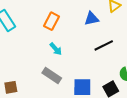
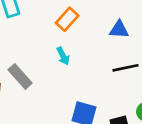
gray rectangle: (52, 76) -> (20, 76), moved

